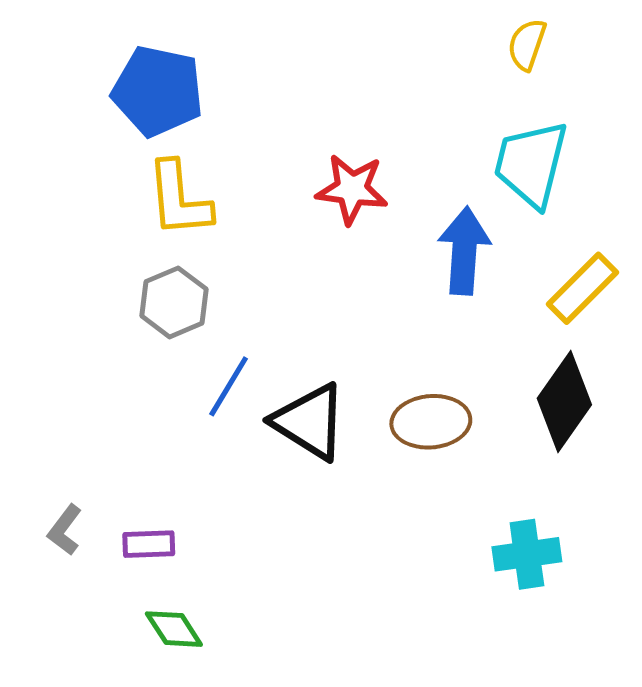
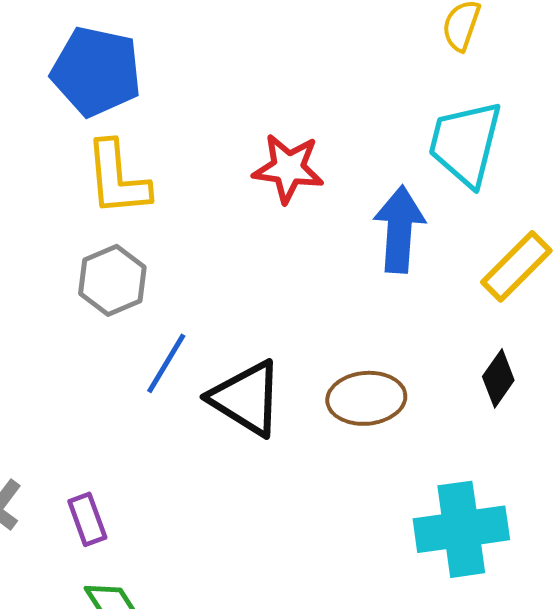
black diamond: (564, 402) -> (498, 378), size x0.6
purple rectangle: (149, 544) -> (87, 519), turned 72
cyan cross: (527, 554) -> (461, 529), size x1.4

